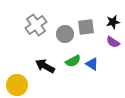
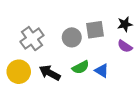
gray cross: (36, 25) -> (32, 39), moved
yellow circle: (17, 85) -> (19, 72), moved

